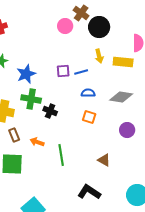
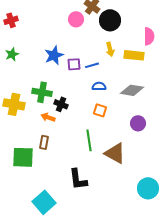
blue star: (26, 74) -> (54, 55), moved
brown rectangle: (14, 135) -> (44, 142), moved, turned 32
orange arrow: (37, 142) -> (48, 117), moved
green line: (61, 155) -> (89, 140), moved
brown triangle: (104, 160) -> (115, 153), size x1.6
black L-shape: (89, 192) -> (78, 179), moved, turned -130

